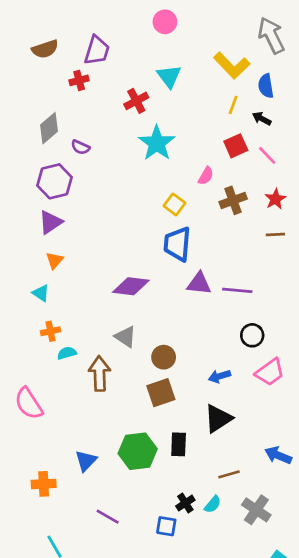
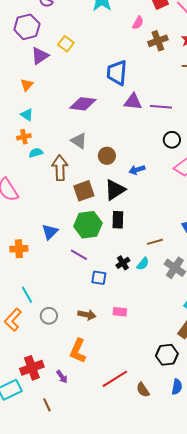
yellow square: (174, 204) -> (66, 44), moved
purple triangle: (50, 222) -> (40, 56), moved
cyan triangle: (41, 293) -> (27, 115), moved
blue arrow: (219, 376) -> (137, 170), moved
brown square: (161, 393) -> (84, 191), moved
black triangle: (218, 418) -> (115, 190), moved
purple line: (108, 517) -> (79, 255), moved
blue square: (166, 526) -> (99, 278), moved

